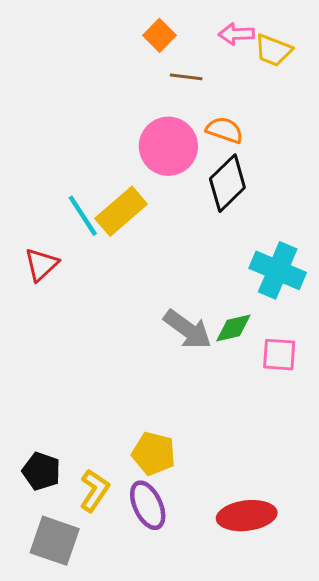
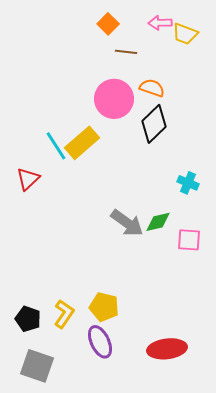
cyan cross: (278, 270) -> (188, 183), size x0.6
yellow L-shape: (94, 490) -> (64, 314), moved

